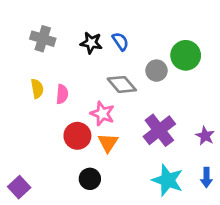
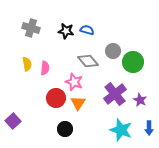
blue semicircle: (120, 41) -> (87, 30), turned -40
green circle: (186, 55) -> (133, 62), moved
purple star: (205, 136) -> (140, 100), moved
purple square: (19, 187) -> (13, 121), moved

